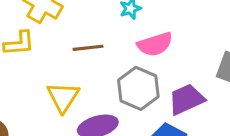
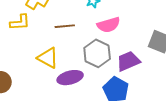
yellow triangle: (63, 97) -> (48, 58), turned -35

